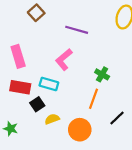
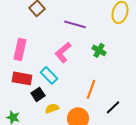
pink rectangle: (18, 56) -> (20, 49), turned 30
green cross: (102, 74) -> (99, 50), moved
cyan rectangle: (49, 84) -> (49, 75), turned 30

